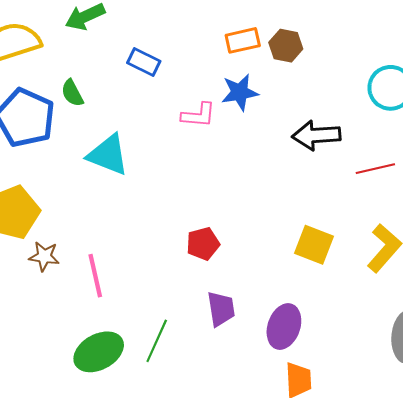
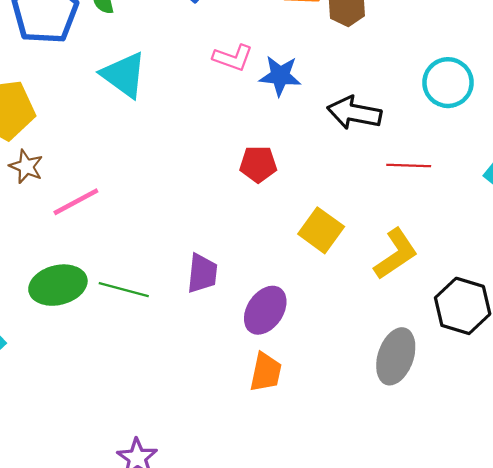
blue star: (240, 92) -> (280, 76), moved
red pentagon: (203, 244) -> (258, 164), moved
pink line: (95, 276) -> (76, 202), turned 60
green line: (157, 341) -> (124, 290), turned 66

